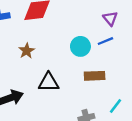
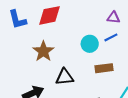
purple triangle: (110, 18) -> (114, 17), turned -40
brown star: (27, 51) -> (43, 51), size x1.5

